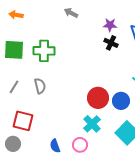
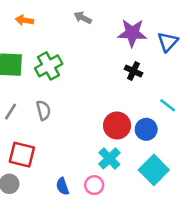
orange arrow: (16, 15) -> (24, 20), moved
purple star: (110, 25) -> (132, 33), size x1.6
black cross: (111, 43) -> (133, 71), moved
green cross: (44, 51) -> (49, 66), turned -30

